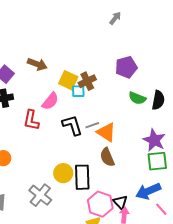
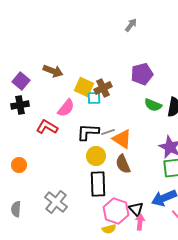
red L-shape: (31, 120) -> (47, 127), turned 110
black L-shape: (72, 125) -> (88, 132), turned -70
yellow circle: (63, 173) -> (96, 156), moved

